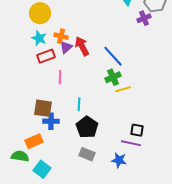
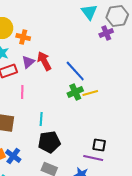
orange cross: (61, 36) -> (23, 37), moved
yellow line: (123, 89) -> (90, 93), moved
blue cross: (51, 121) -> (13, 156), moved, turned 35
black pentagon: (87, 127) -> (49, 142), turned 30

